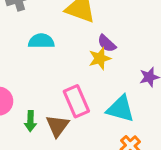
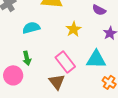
purple semicircle: (107, 43) -> (99, 10), moved
green arrow: (30, 121) -> (27, 58), moved

